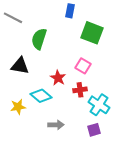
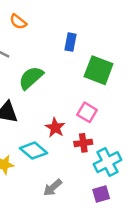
green semicircle: (39, 39) -> (31, 78), turned 30
cyan cross: (99, 105) -> (108, 162), turned 30
gray arrow: (56, 125) -> (53, 188), turned 140

